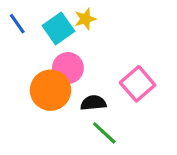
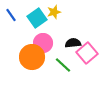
black semicircle: (93, 103) -> (73, 43), moved
green line: (104, 133) -> (63, 65), moved

